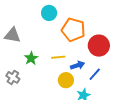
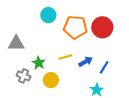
red circle: (99, 46) -> (102, 27), moved
gray cross: (13, 77) -> (24, 76), moved
yellow circle: (66, 80) -> (51, 80), moved

